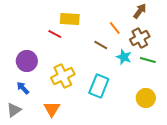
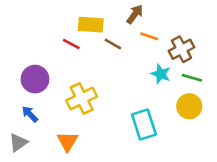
brown arrow: (140, 11) -> (135, 14), moved
orange line: (115, 28) -> (149, 36), turned -32
brown line: (101, 45) -> (113, 44), moved
cyan rectangle: (99, 86) -> (144, 124), moved, turned -40
yellow circle: (146, 98) -> (189, 106), moved

